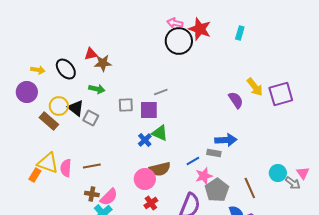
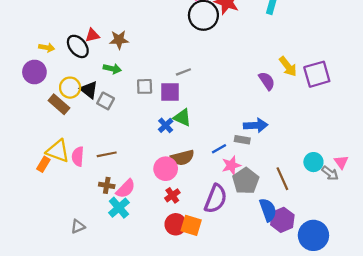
red triangle: (91, 54) -> (92, 35), moved

